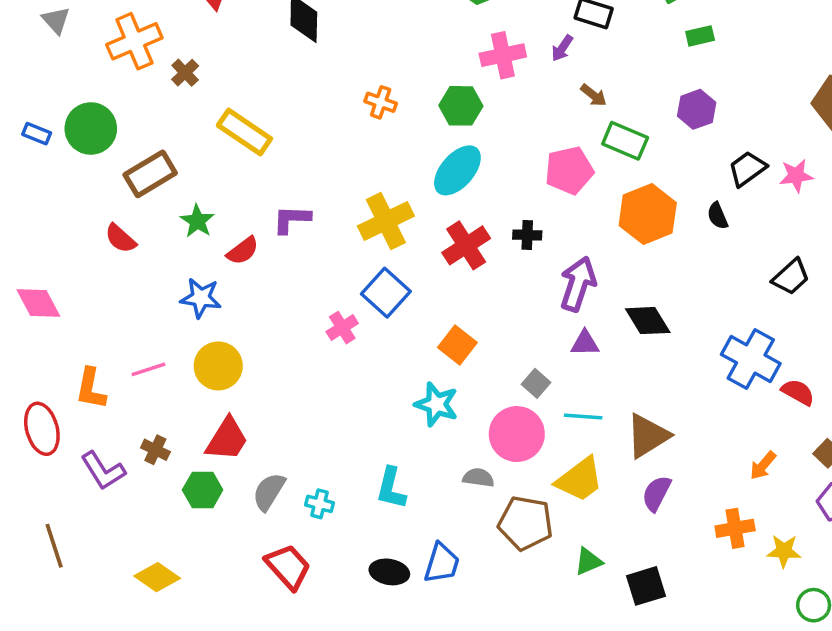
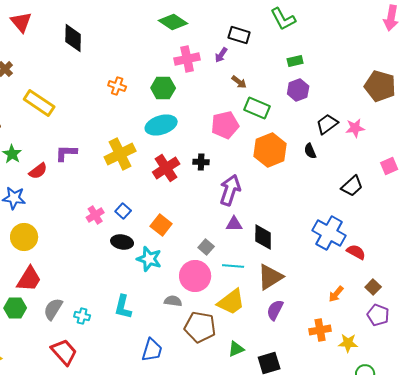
green rectangle: (700, 36) -> (295, 61), moved
cyan ellipse: (457, 170) -> (161, 125), turned 32
blue square: (386, 293) -> (123, 211), moved, size x0.6
black diamond: (648, 321) -> (263, 237), moved, turned 32
black ellipse: (389, 572) -> (122, 242), moved

